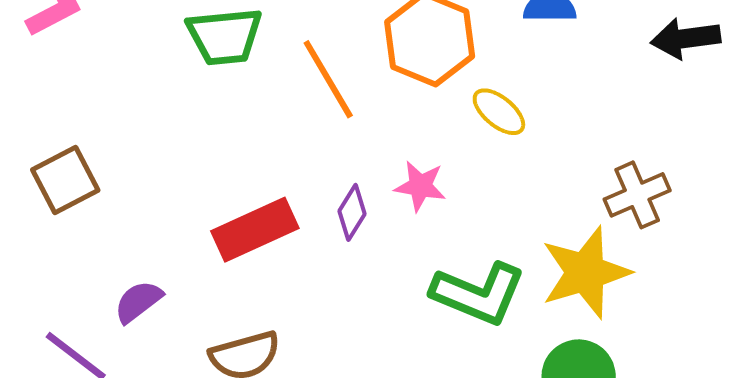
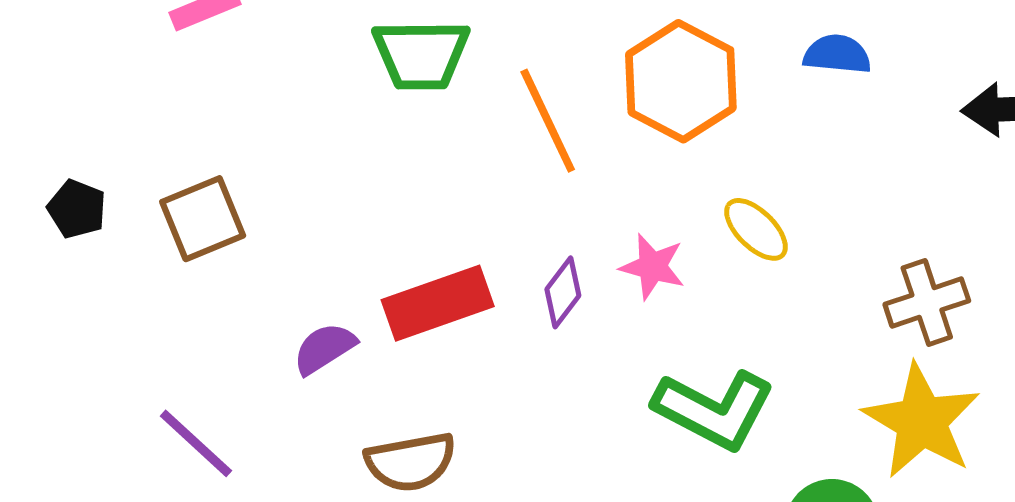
yellow ellipse: (499, 112) -> (756, 229), moved
yellow star: (585, 273) -> (922, 421), moved, turned -30
purple semicircle: (138, 302) -> (324, 348), moved

